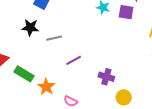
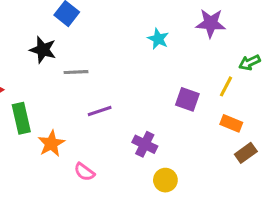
purple square: (126, 12) -> (187, 99), moved
green rectangle: (24, 74) -> (21, 118), turned 36

